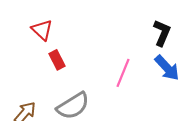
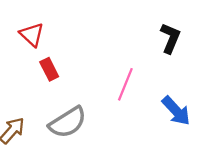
blue arrow: (167, 68) -> (176, 111), moved

